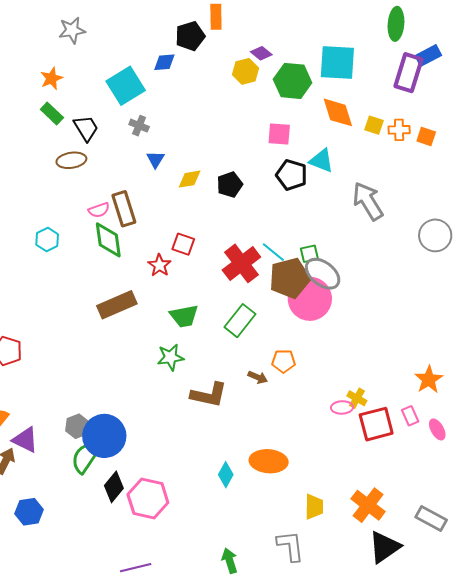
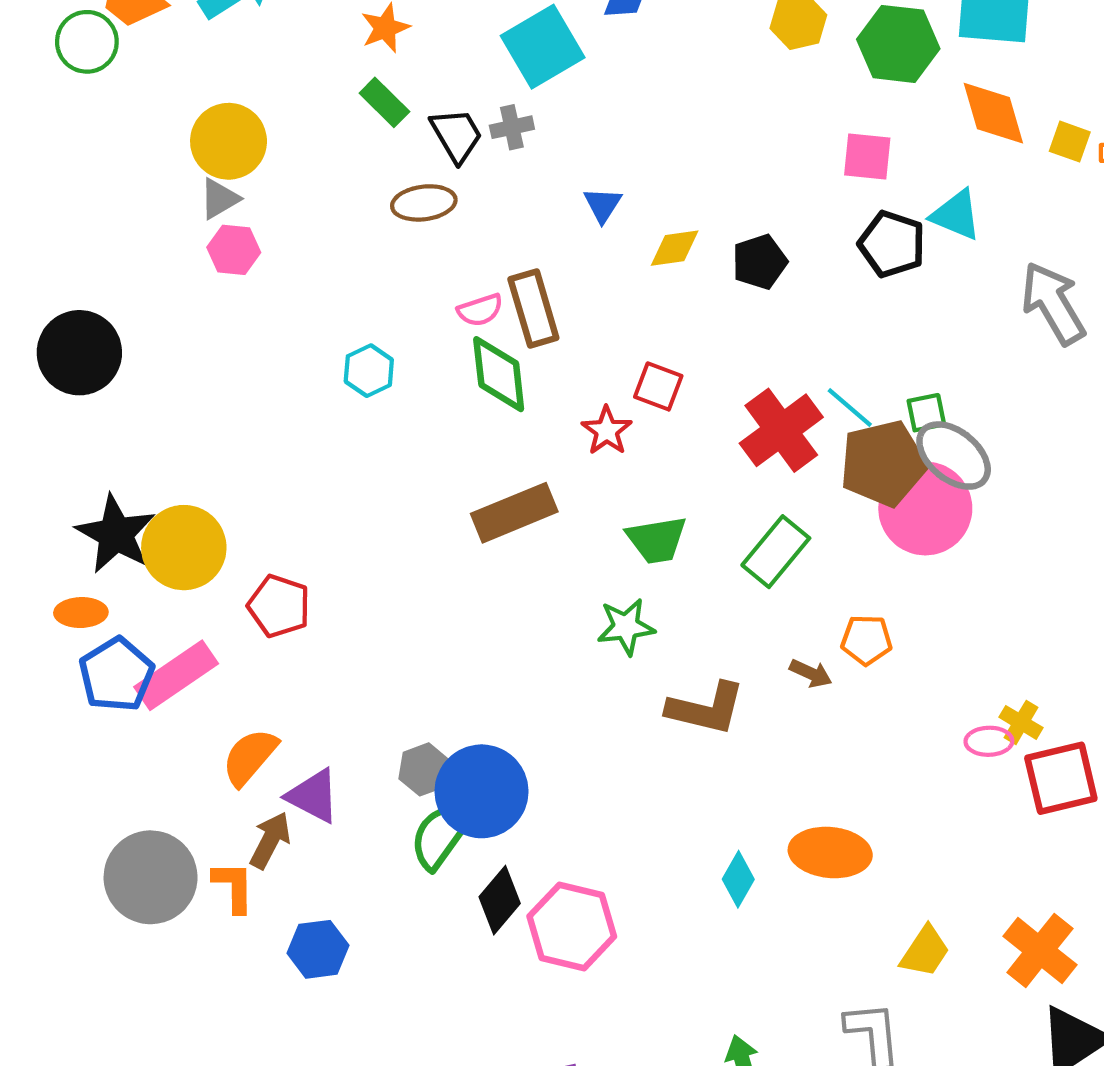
gray cross: (139, 126) -> (512, 127), moved, turned -36
yellow trapezoid: (314, 507) -> (925, 951), turned 32

